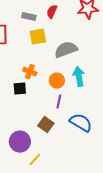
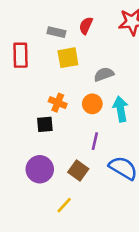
gray semicircle: (66, 50) -> (104, 74), size x0.7
orange circle: (57, 81) -> (92, 104), moved
purple circle: (20, 142) -> (40, 169), moved
yellow line: (35, 160) -> (64, 205), moved

